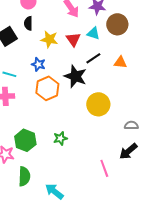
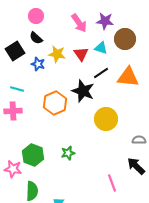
black semicircle: (28, 23) -> (36, 38), turned -48
orange triangle: (120, 62) -> (128, 77), size x1.6
blue star: (38, 64) -> (38, 64), moved
black arrow: (128, 151) -> (136, 166), turned 84

